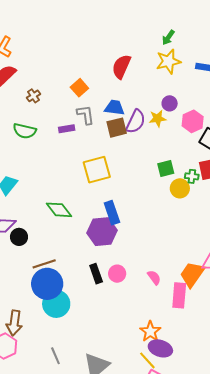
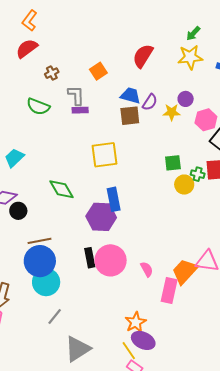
gray L-shape: (86, 115) -> (76, 95), moved
purple semicircle: (136, 122) -> (150, 102), moved, size x0.7
pink circle: (117, 274) -> (111, 260), size x1.8
gray line: (55, 356) -> (55, 317), moved, turned 54

